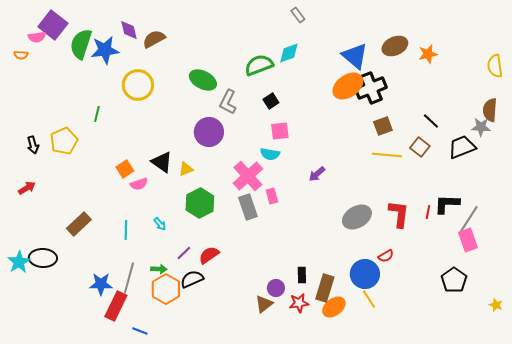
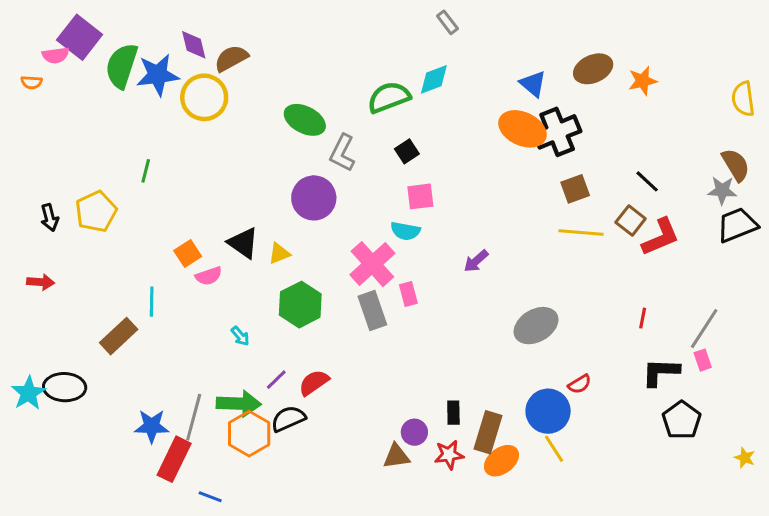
blue triangle: (355, 56) -> (533, 84), size x0.7
yellow circle: (138, 85) -> (204, 97), moved
orange ellipse: (348, 86) -> (522, 129), turned 60
brown semicircle: (490, 110) -> (736, 165), turned 145
black trapezoid: (462, 147) -> (737, 225), moved
red arrow: (27, 188) -> (41, 282), turned 36
black L-shape: (447, 204) -> (661, 372), moved
red L-shape: (399, 214) -> (661, 237), moved, turned 60
cyan line: (126, 230) -> (152, 302), moved
pink rectangle: (468, 240) -> (703, 360), size x0.6
green arrow: (159, 269) -> (239, 404), size x1.8
brown triangle: (264, 304) -> (396, 456), turned 30

